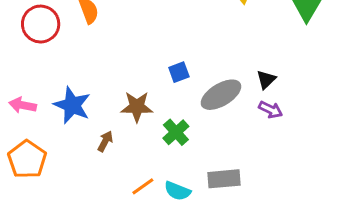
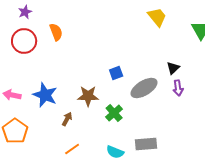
black triangle: (266, 80) -> (173, 68), moved
purple arrow: (271, 110) -> (178, 88), moved, turned 56
orange line: (143, 186) -> (72, 149), moved

